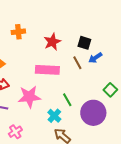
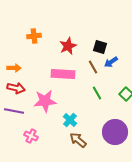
green line: (67, 100) -> (97, 93), moved
purple circle: (93, 113) -> (115, 132), moved
pink cross: (15, 132) -> (31, 136), turned -32

